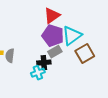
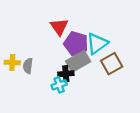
red triangle: (52, 16) -> (59, 27), moved, turned -30
gray rectangle: (55, 52) -> (78, 61), size x1.5

